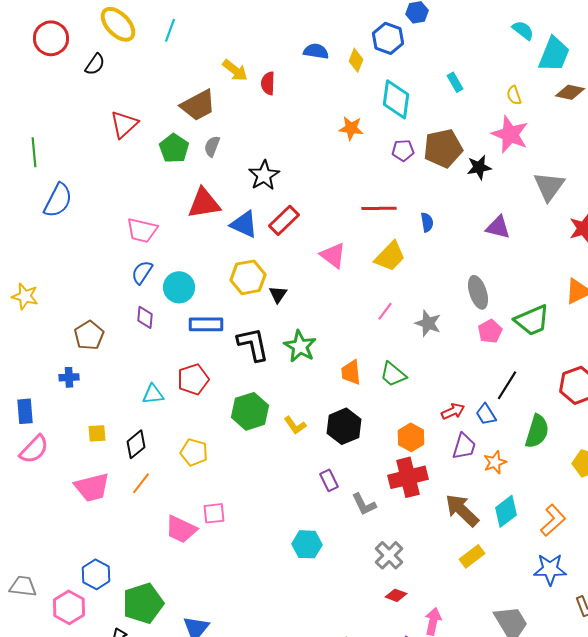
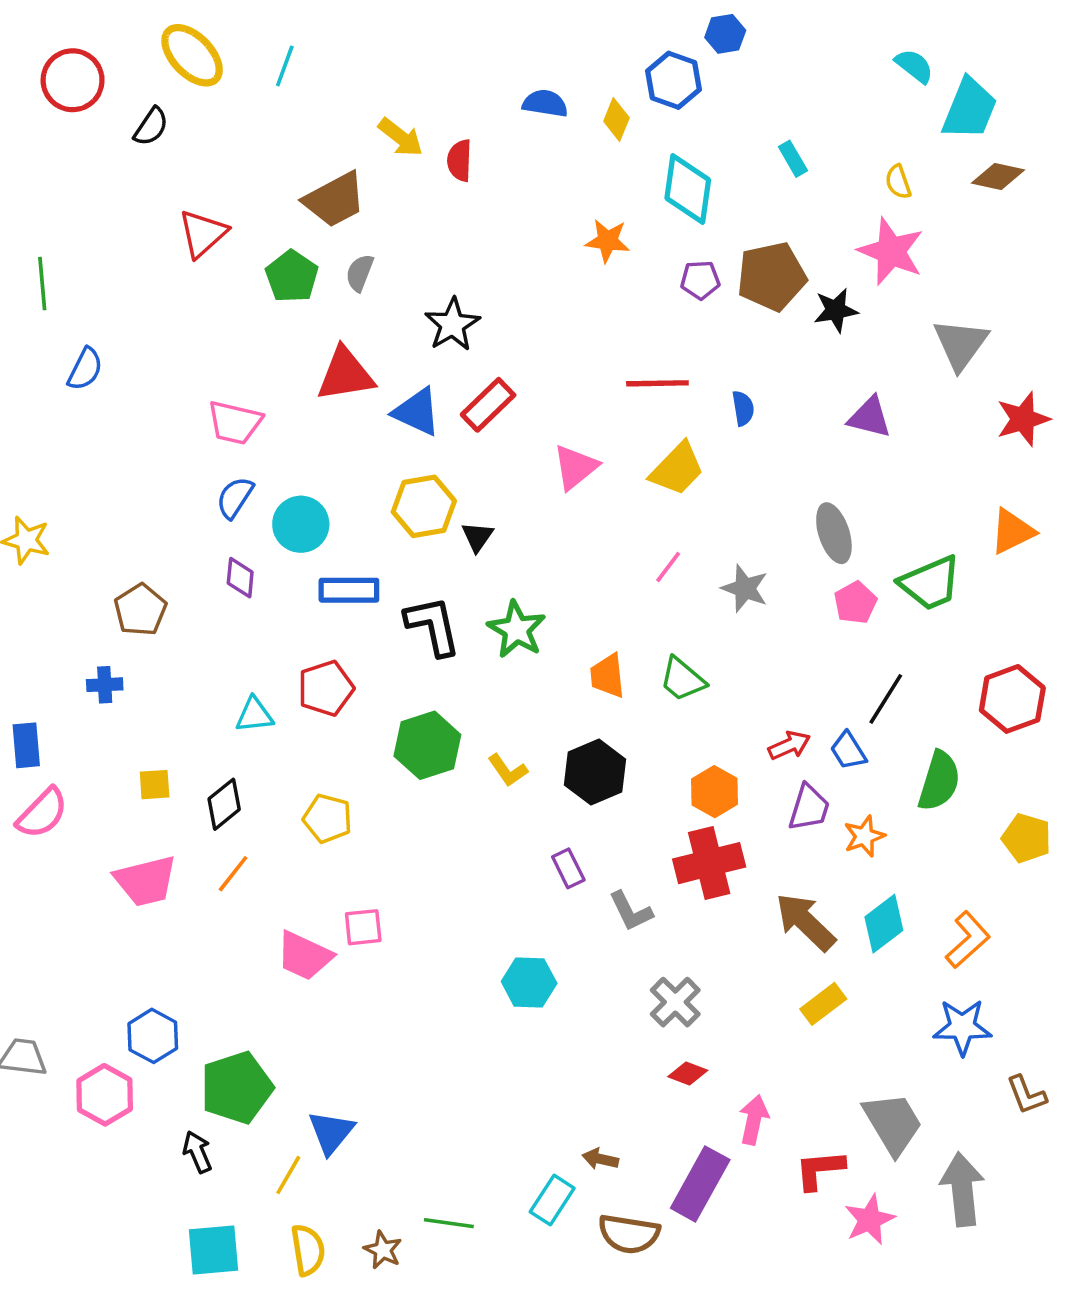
blue semicircle: (58, 200) -> (85, 369), size x0.7
pink triangle: (333, 255) -> (575, 467), turned 44

